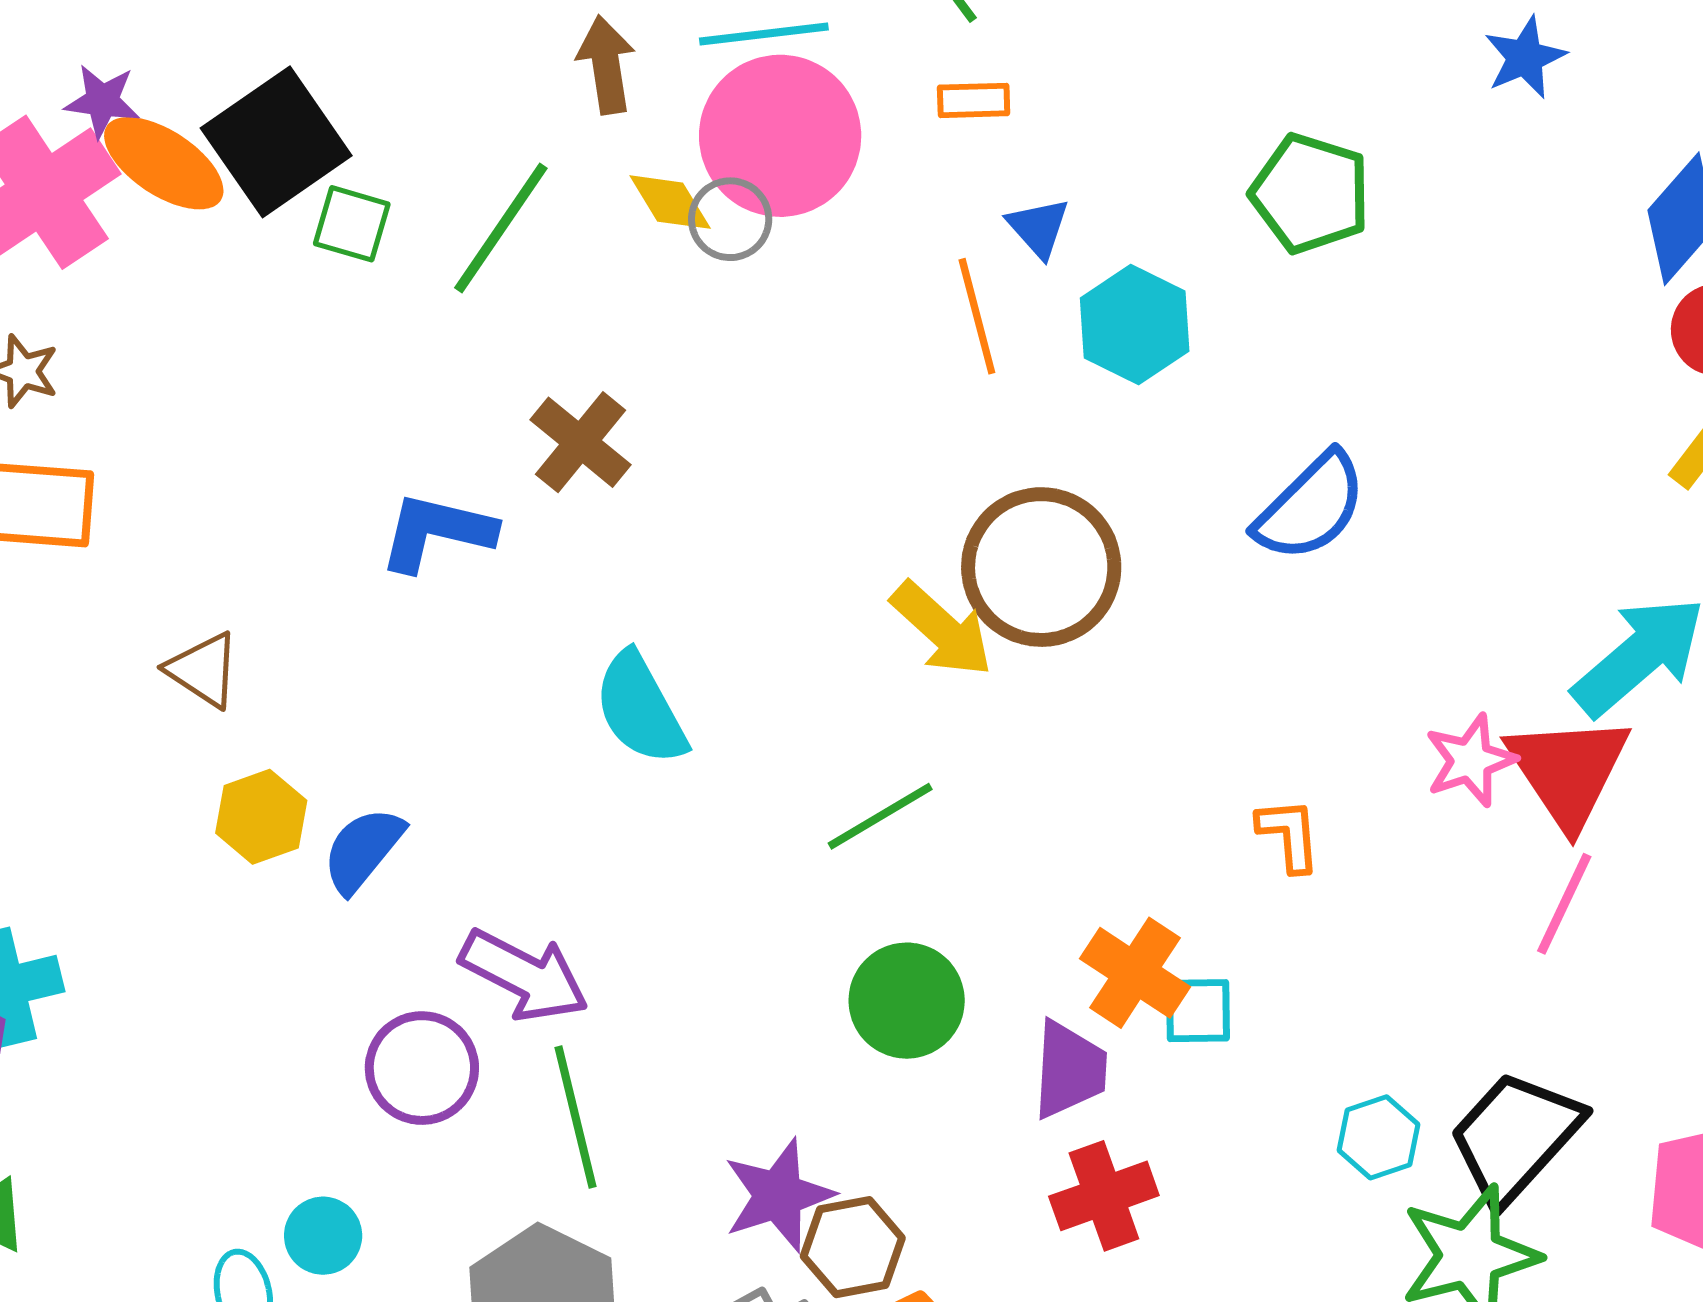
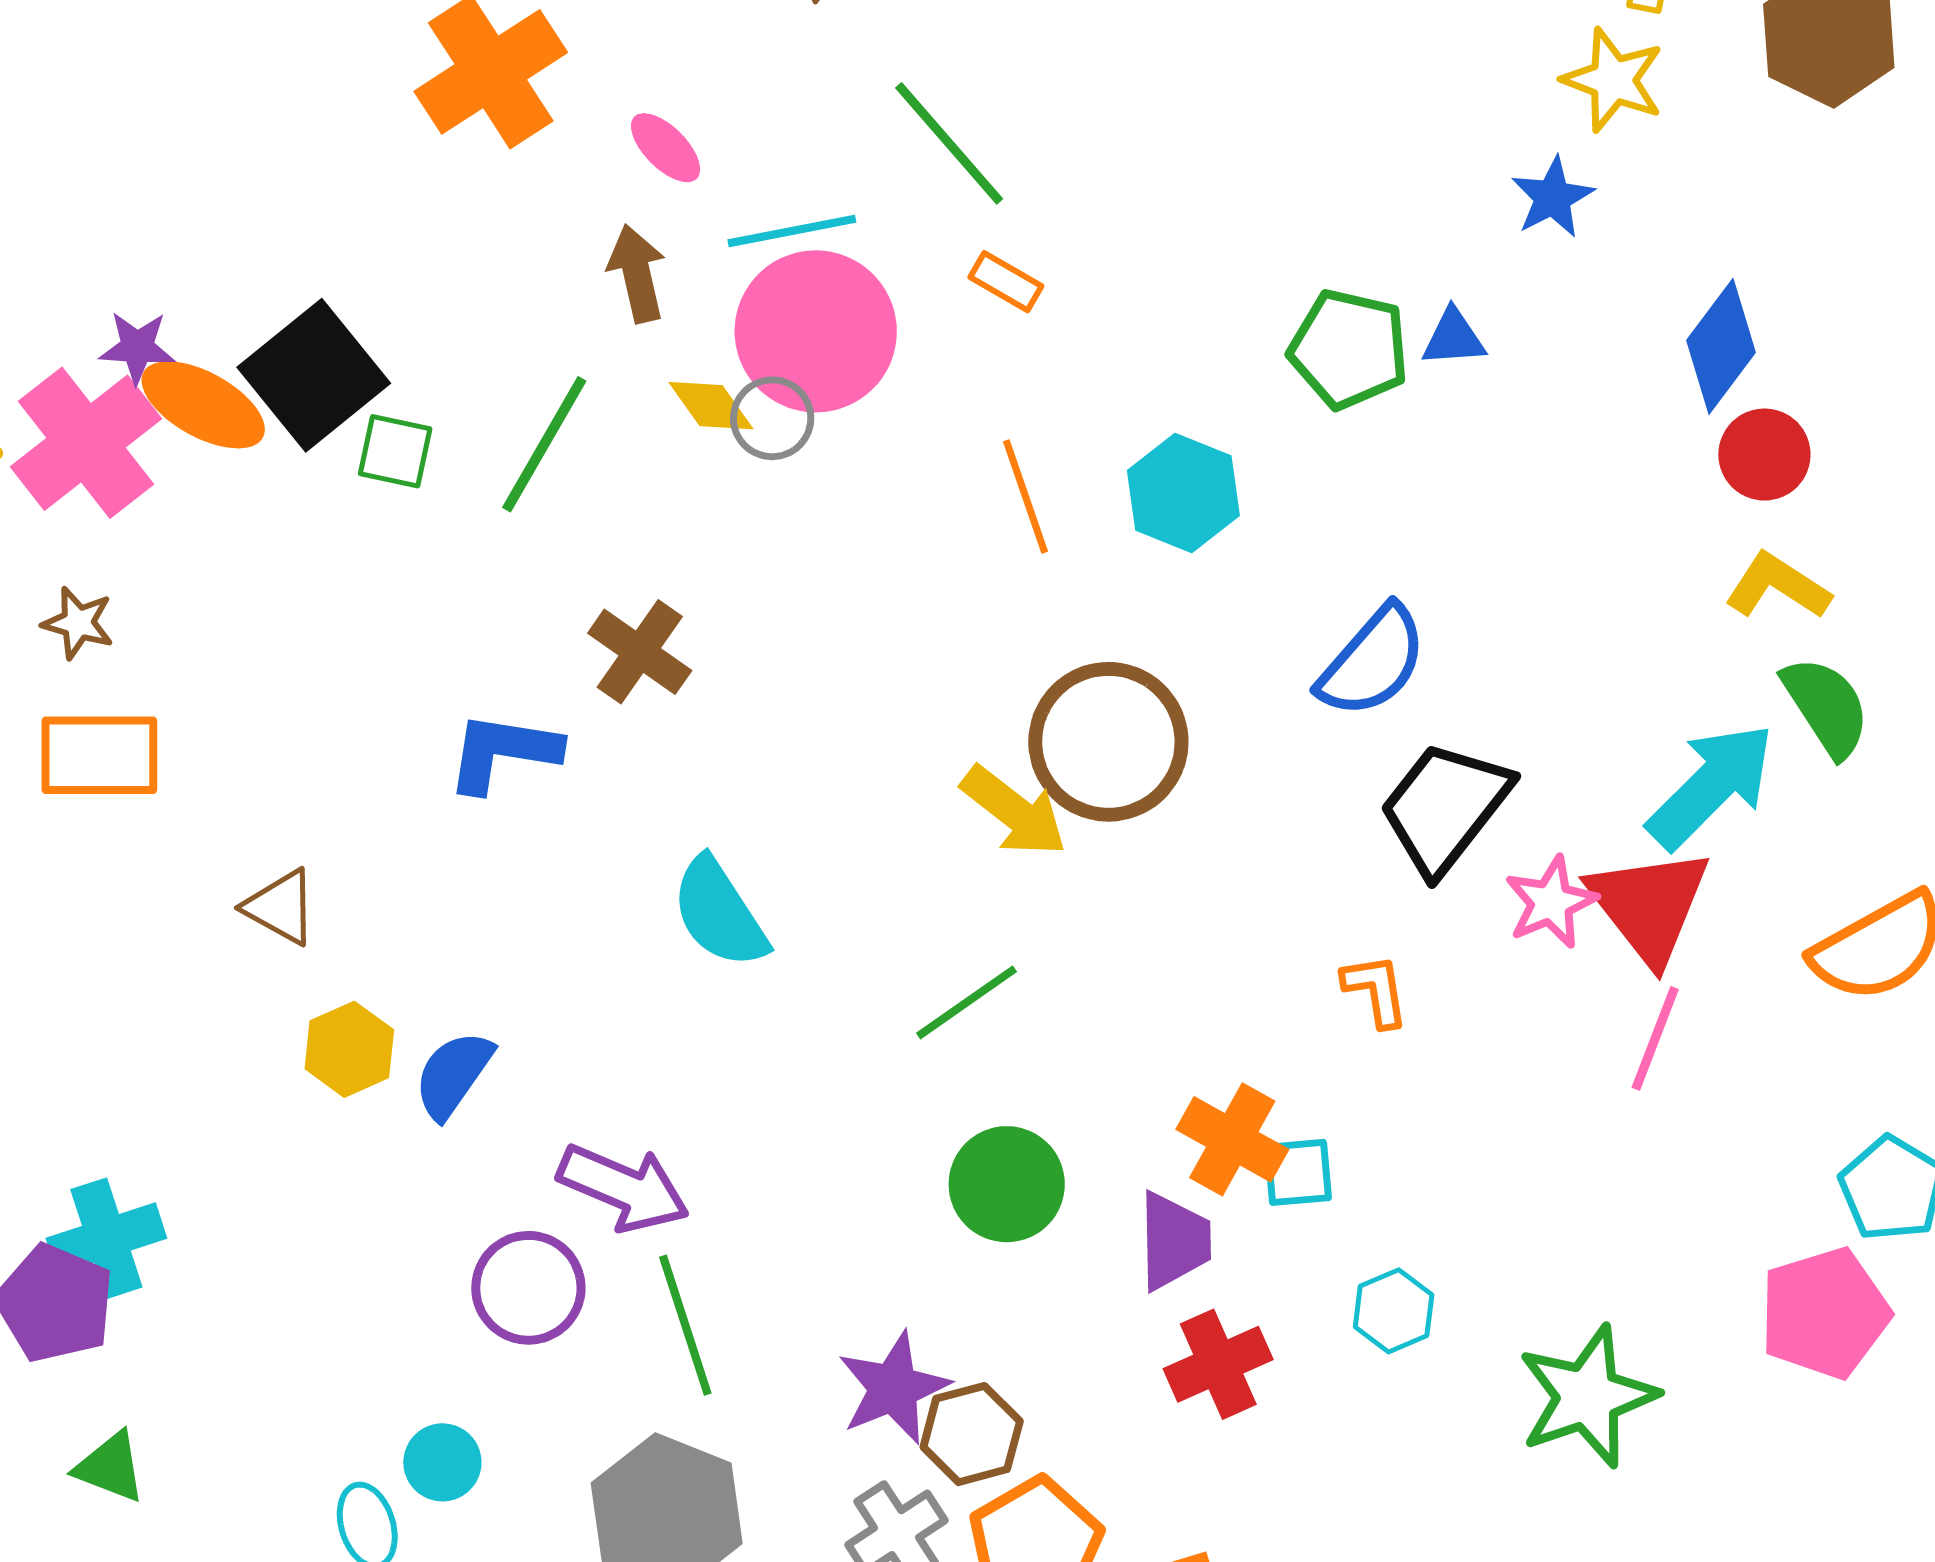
orange rectangle: (974, 100) -> (1006, 282), turned 36
blue triangle: (1038, 228) -> (1453, 338), moved, turned -48
cyan hexagon: (1379, 1137) -> (1394, 1311), moved
black trapezoid: (1515, 1137) -> (1445, 807), moved

